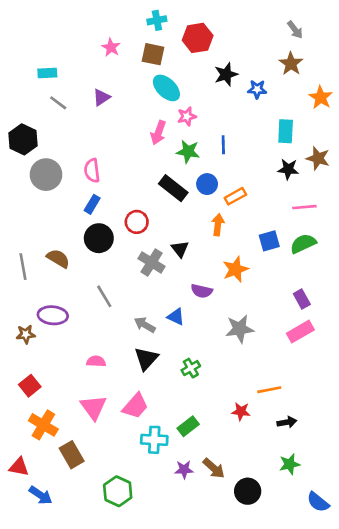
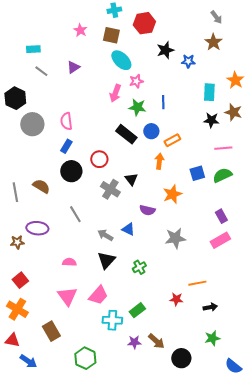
orange star: (321, 97) -> (235, 80), moved
orange cross: (43, 425) -> (17, 309), moved

